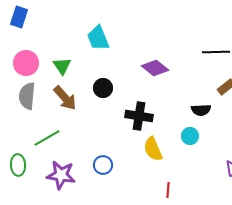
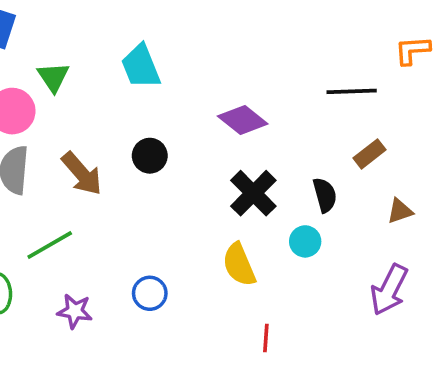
green triangle: (62, 66) -> (53, 77), moved
black semicircle: (201, 110) -> (325, 195), turned -102
black cross: (139, 116) -> (253, 193), moved, turned 36
purple star: (61, 175) -> (75, 311), size x0.7

